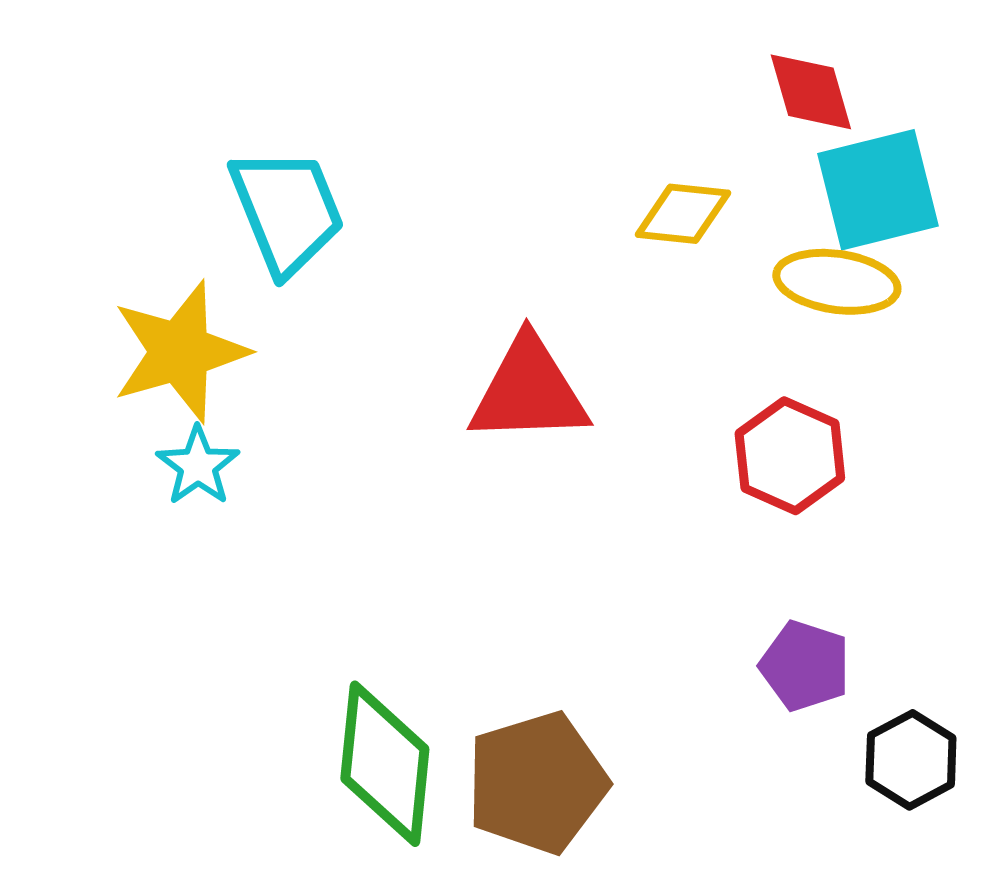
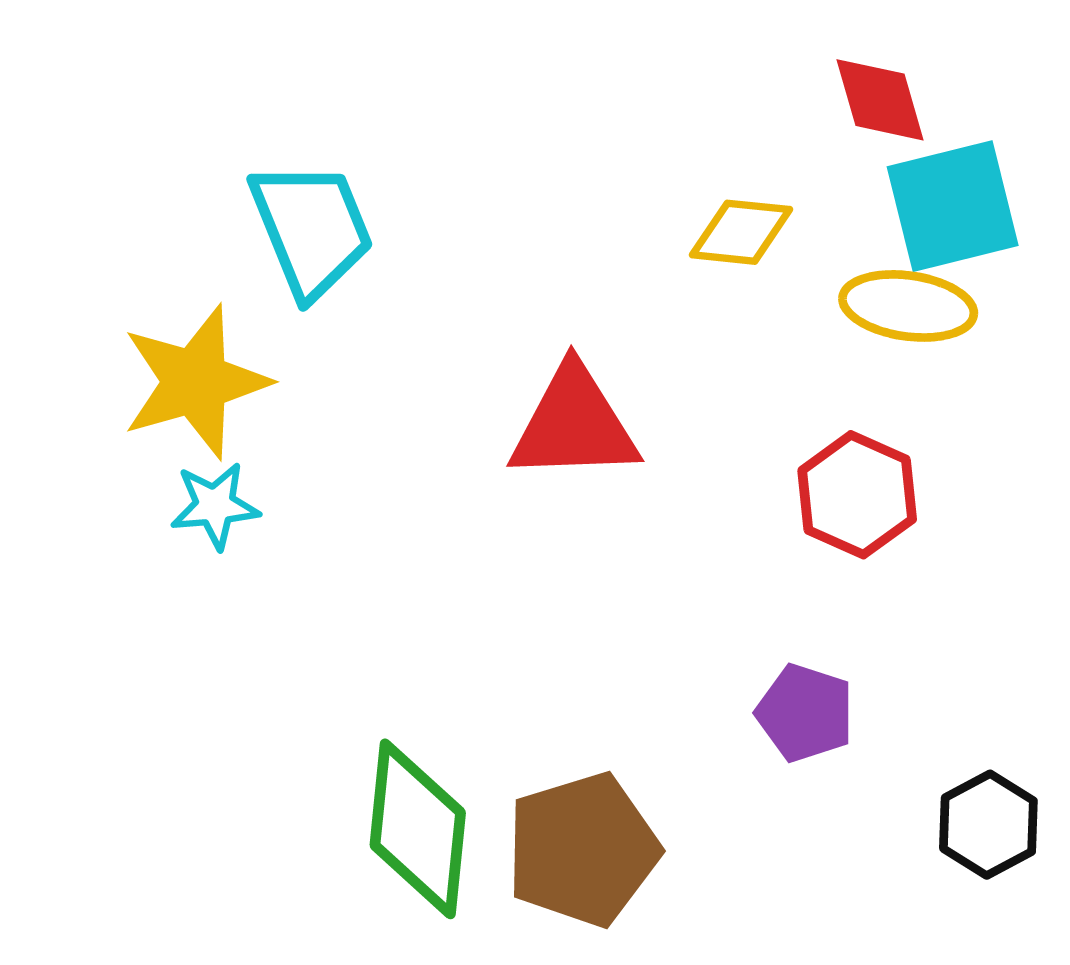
cyan star: (198, 466) -> (215, 506), turned 30
purple pentagon: (805, 666) -> (805, 713), moved

